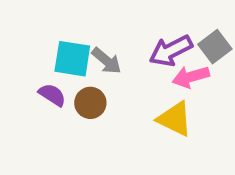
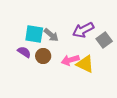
gray square: (215, 47) -> (104, 40), moved
pink arrow: (191, 77) -> (70, 60), moved

